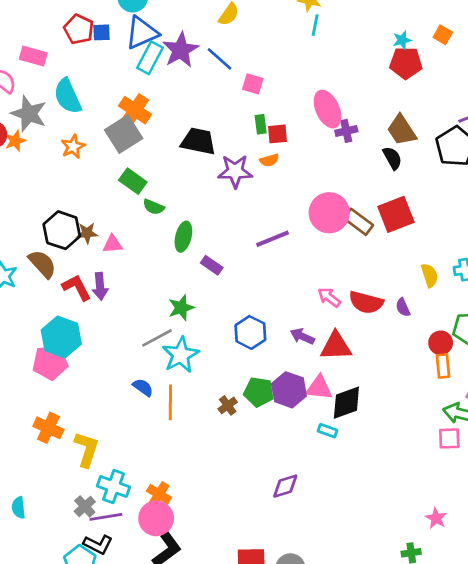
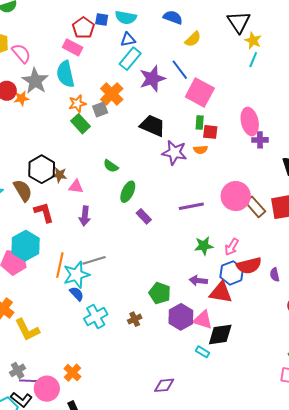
blue square: (101, 32) -> (102, 20), moved
blue triangle: (142, 33) -> (128, 40), size x0.6
purple star: (181, 50) -> (152, 79), moved
pink rectangle: (33, 56) -> (73, 47), moved
pink square: (253, 84) -> (200, 93), size x1.8
gray square: (124, 134) -> (100, 110), size x0.6
orange star: (73, 147) -> (77, 104), moved
green rectangle: (133, 181) -> (80, 124), moved
purple arrow: (100, 286) -> (85, 216), moved
pink arrow: (329, 297) -> (232, 247), moved, turned -108
red semicircle: (366, 302) -> (249, 266), turned -40
green star: (181, 308) -> (204, 246), moved
blue hexagon: (250, 332) -> (232, 273), moved
purple arrow: (302, 336) -> (198, 281), turned -30
cyan star: (181, 355) -> (76, 275), moved
green pentagon: (259, 392) -> (160, 293), moved
orange line: (170, 402) -> (60, 265), moved
yellow L-shape: (87, 449) -> (27, 330), turned 124
cyan cross: (113, 486) -> (96, 317), moved, turned 30
pink circle: (156, 518) -> (47, 389), moved

